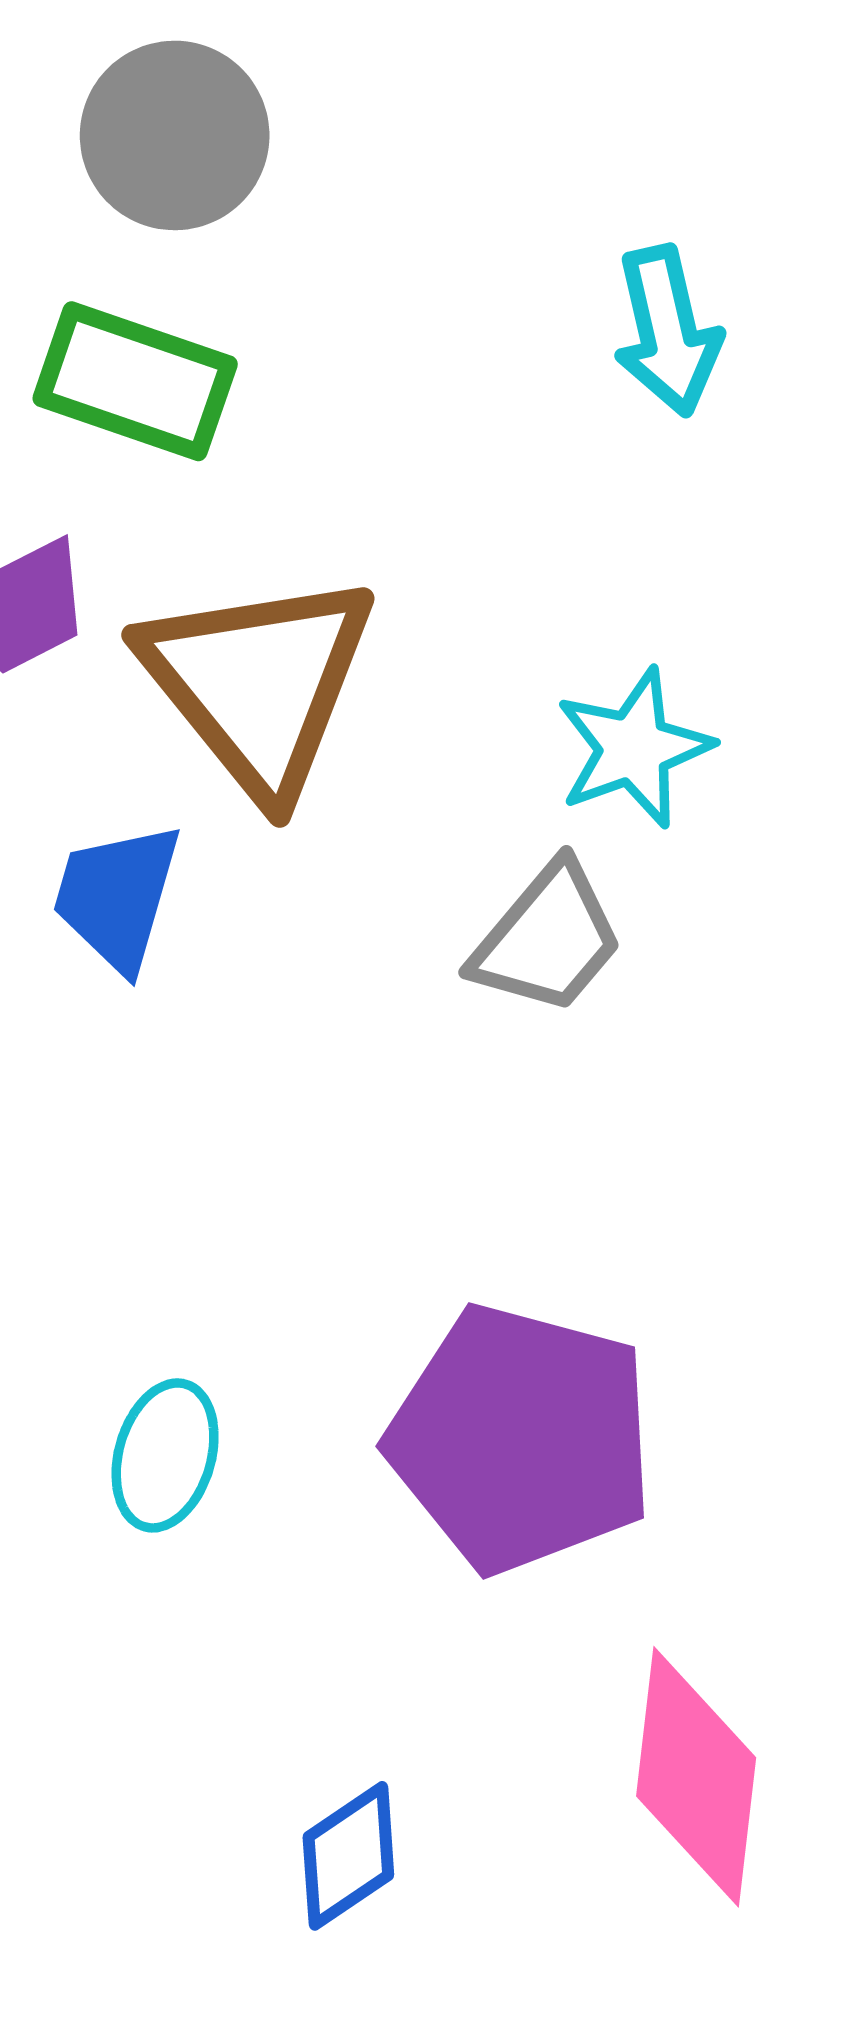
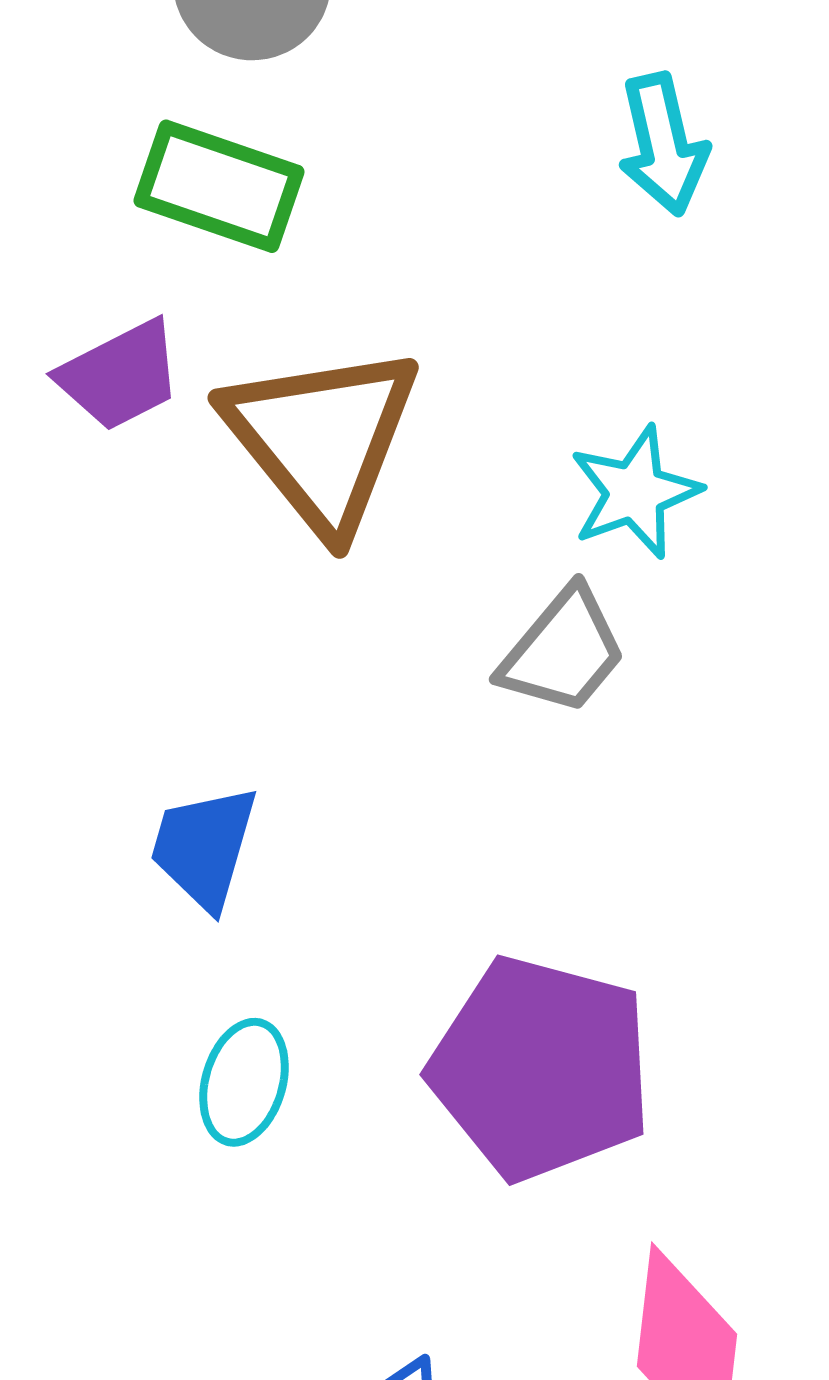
blue trapezoid: (117, 897) -> (204, 847), moved

